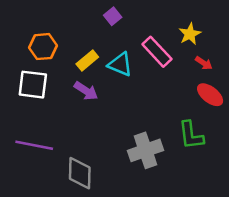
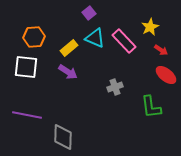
cyan triangle: (120, 64) -> (95, 38), moved
gray cross: (146, 150) -> (115, 87), moved, size x0.6

